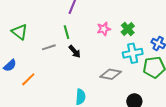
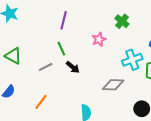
green cross: (128, 29) -> (122, 21), moved
orange line: (28, 79) -> (41, 102), moved

